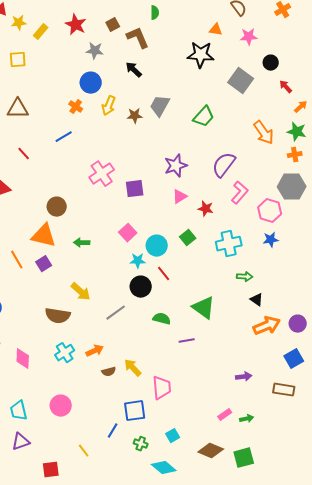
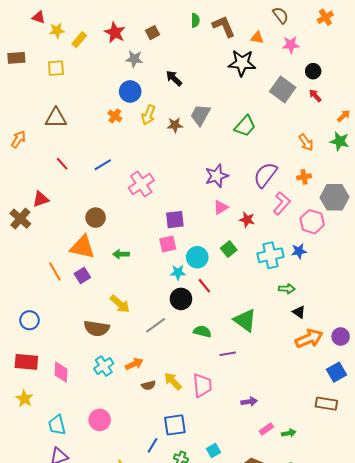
brown L-shape: (138, 38) -> (224, 26), moved
red arrow: (286, 87) -> (315, 96), moved
orange arrow: (264, 133) -> (306, 142), size x0.7
blue line: (64, 137) -> (103, 165), moved
orange cross: (295, 155) -> (304, 177), moved
purple square: (135, 189) -> (175, 220), moved
pink square: (128, 233) -> (168, 244), turned 30
blue star: (271, 240) -> (299, 251), moved
purple arrow: (244, 377) -> (249, 402), moved
pink trapezoid: (162, 388) -> (202, 385), moved

